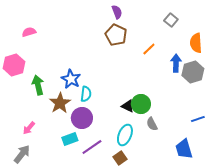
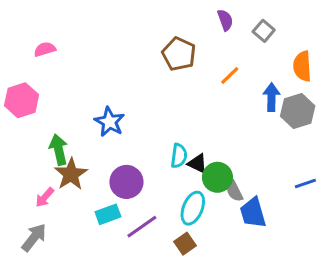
purple semicircle: (117, 12) -> (225, 20), moved
green arrow: (38, 85) -> (59, 150), moved
cyan semicircle: (86, 94) -> (179, 156), moved
brown star: (60, 103) -> (71, 174), moved
green circle: (141, 104) -> (217, 177), moved
blue trapezoid: (184, 149) -> (253, 213), moved

